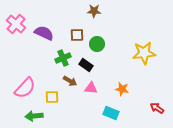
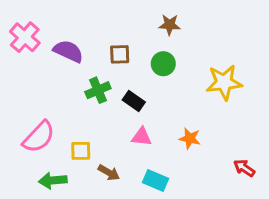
brown star: (94, 11) -> (170, 25), moved
green circle: (97, 44) -> (163, 64), moved
brown arrow: (70, 81) -> (109, 173), moved
cyan rectangle: (111, 113) -> (156, 180), moved

